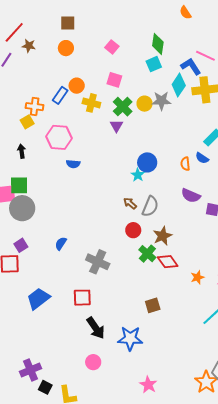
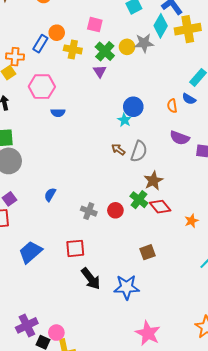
red circle: (133, 230) -> (115, 210), moved
gray cross: (98, 262) -> (89, 211), size x0.7
pink circle: (93, 362) -> (56, 333), moved
pink star: (148, 385) -> (148, 333), size x1.4

